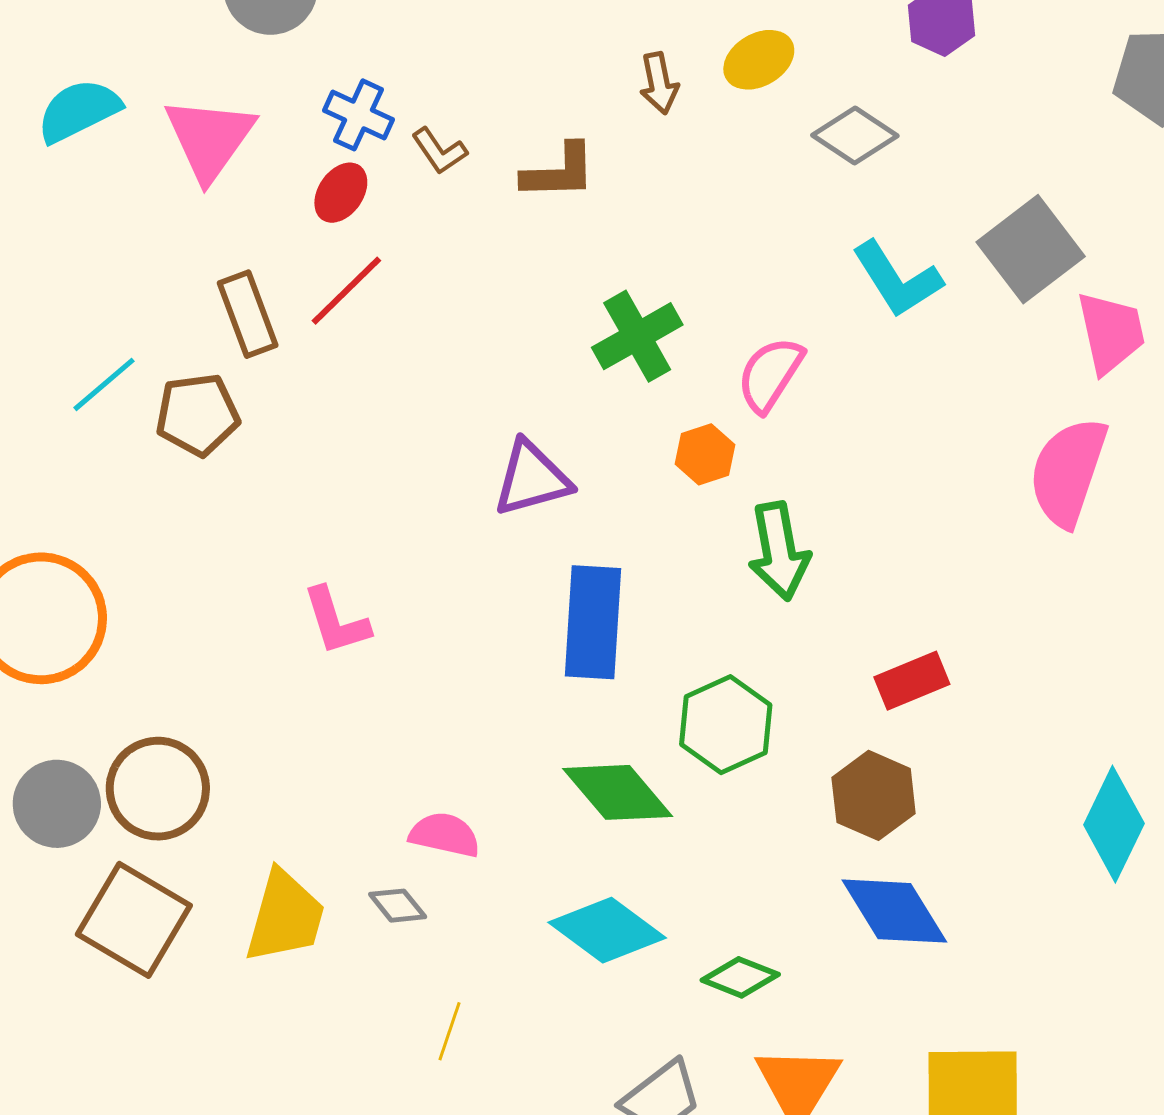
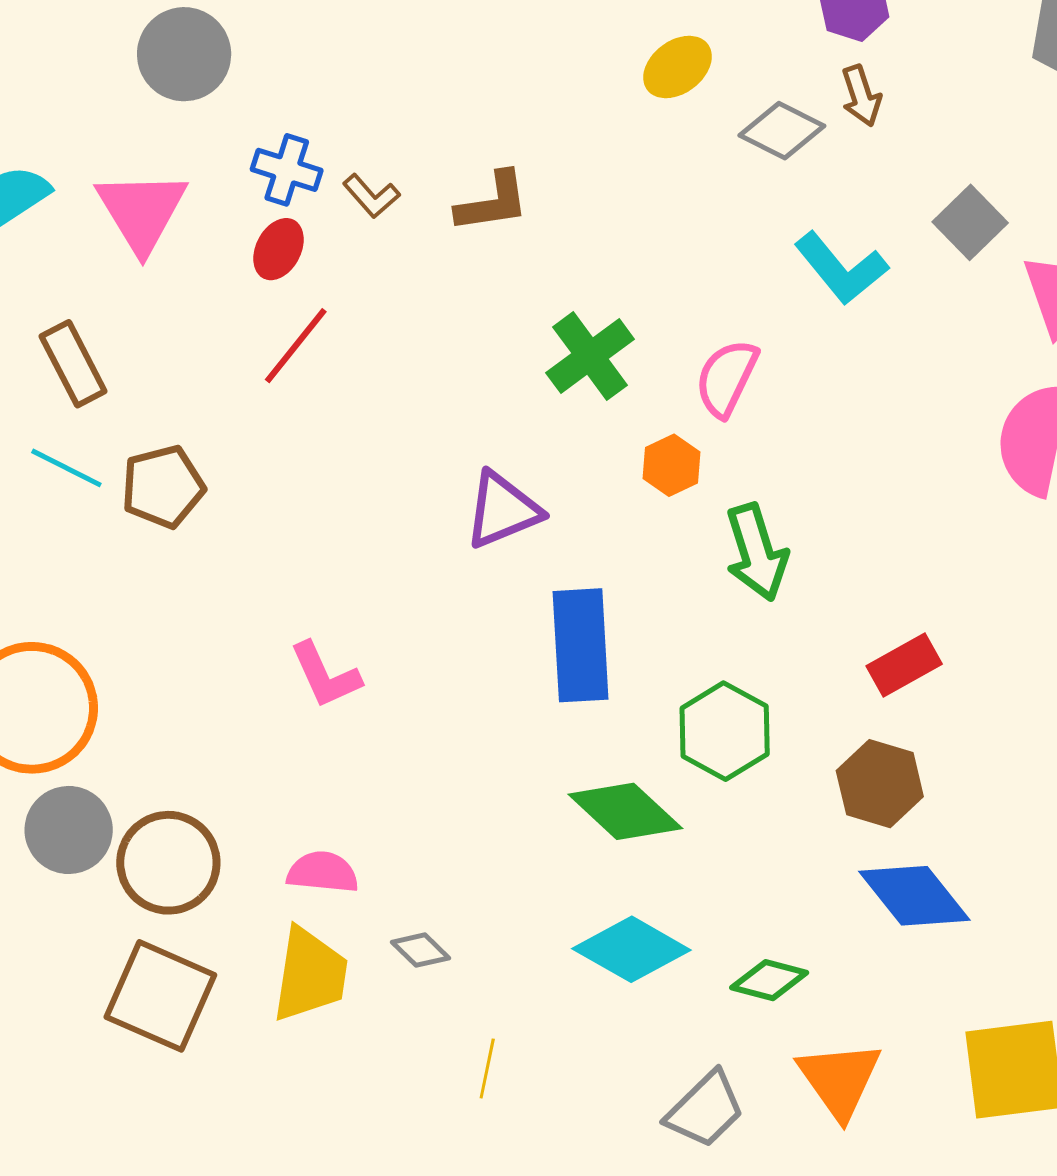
brown arrow: (659, 83) -> (861, 96), moved
gray square: (1031, 249) -> (970, 222), size x0.7
brown rectangle: (248, 314) -> (73, 364), moved
cyan line: (104, 384) -> (66, 468), turned 74
gray circle: (57, 804) -> (69, 830), moved
pink semicircle: (445, 835) -> (323, 872), moved

